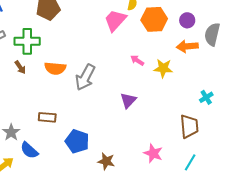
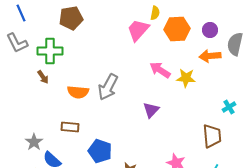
pink arrow: (137, 60) -> (160, 70), size x1.5
orange semicircle: (55, 68) -> (78, 92), moved

